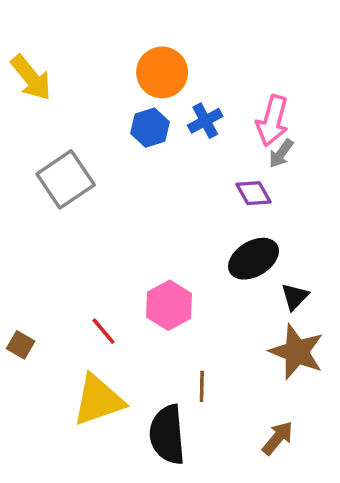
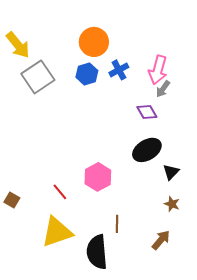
gray square: (66, 179) -> (38, 77), moved
brown star: (297, 352) -> (172, 204), size x0.5
brown arrow: (278, 438) -> (161, 240), moved

